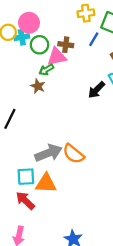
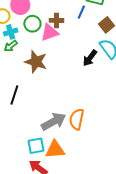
cyan cross: (22, 37) -> (11, 32), moved
green arrow: (46, 70) -> (11, 46), moved
brown star: (38, 86) -> (36, 62), size x1.6
orange semicircle: (73, 154) -> (77, 119), turned 70

